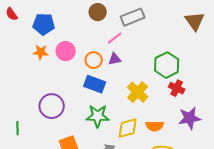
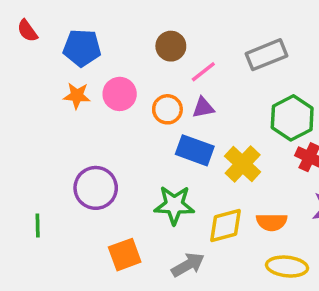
brown circle: (98, 12) -> (171, 46), moved
gray rectangle: (133, 17) -> (267, 55), moved
blue rectangle: (95, 84) -> (195, 150), moved

